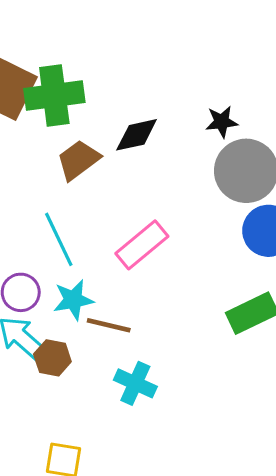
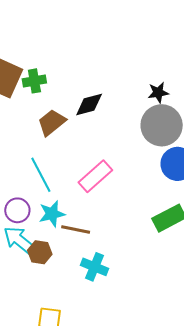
green cross: (54, 95) -> (34, 81), size x0.6
black star: (222, 122) -> (158, 92), moved

